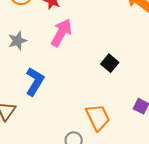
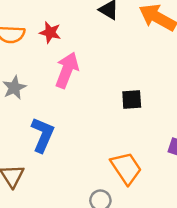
black square: (110, 63) -> (132, 99), turned -36

